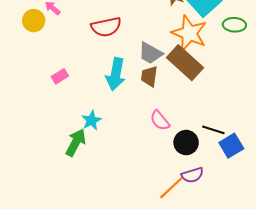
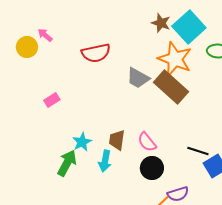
cyan arrow: (116, 74) -> (105, 161), moved, size x0.7
brown trapezoid: (149, 76) -> (117, 140), moved
black circle: (186, 143) -> (152, 168), moved

